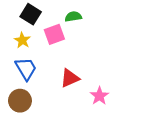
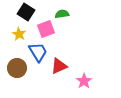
blue trapezoid: (26, 69) -> (38, 52), moved
brown circle: (20, 101) -> (17, 68), moved

